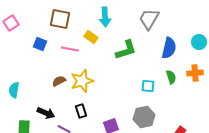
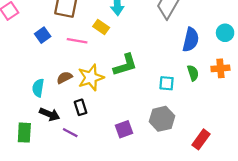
blue square: (40, 44) -> (43, 35), turned 32
green L-shape: (126, 50) -> (125, 65), moved
cyan semicircle: (14, 90) -> (38, 88), moved
black rectangle: (81, 111) -> (81, 107), moved

